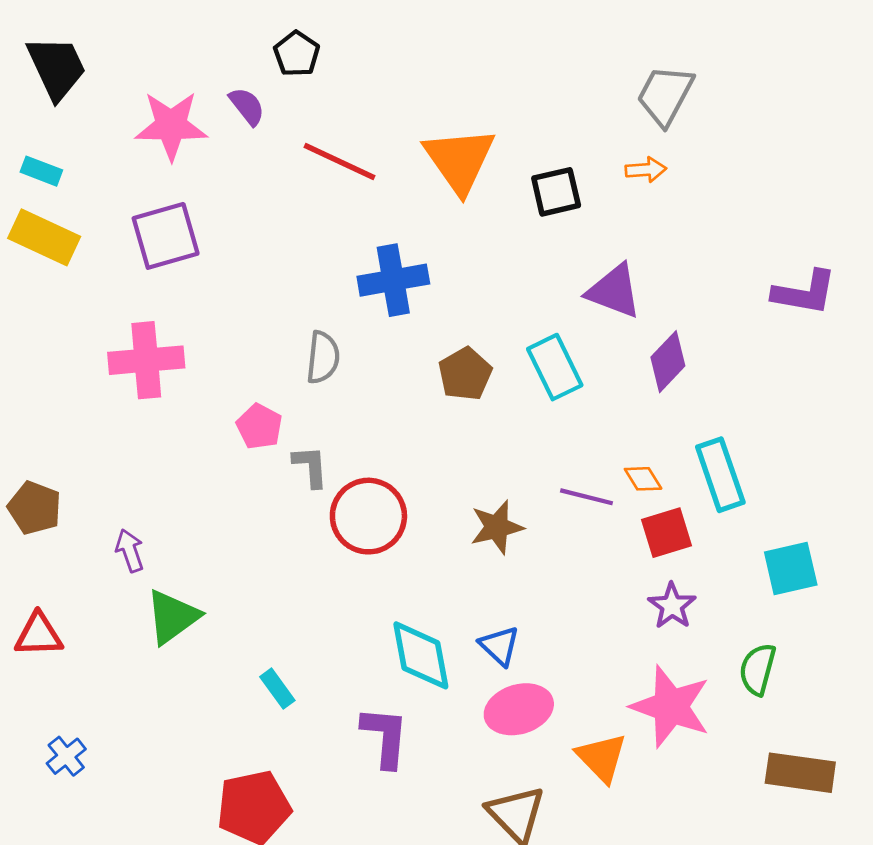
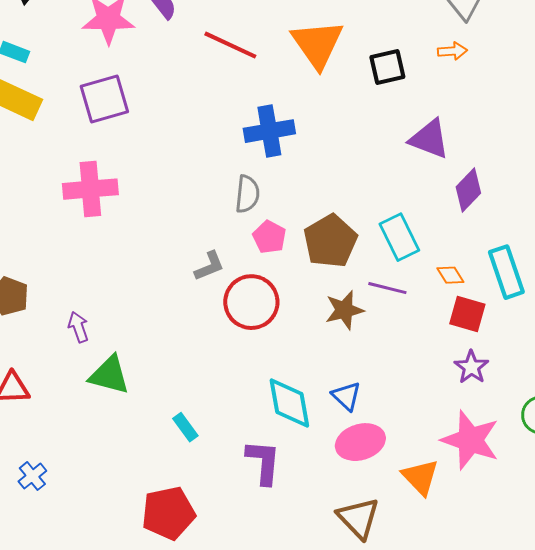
gray semicircle: (323, 357) -> (247, 194), moved
cyan rectangle: (555, 367) -> (399, 237), moved
brown pentagon: (465, 374) -> (330, 241), moved, size x1.4
pink pentagon: (259, 426) -> (269, 237), moved
gray L-shape: (310, 466) -> (209, 266), turned 72
purple line: (586, 497) -> (387, 288), moved
red square: (666, 533) -> (467, 314), turned 33
green triangle: (172, 617) -> (109, 375), turned 51

